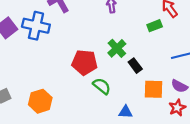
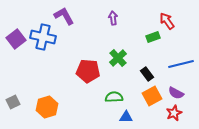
black rectangle: (135, 66) -> (147, 74), moved
green semicircle: (102, 86) -> (114, 97), moved, turned -42
orange square: (153, 89) -> (152, 96), turned -30

